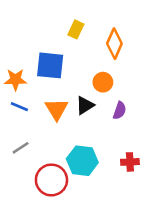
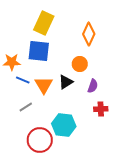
yellow rectangle: (76, 29) -> (44, 23), moved, size x1.6
blue line: (19, 107) -> (23, 80), moved
gray line: (21, 148) -> (26, 107), moved
red cross: (130, 162) -> (101, 109), moved

